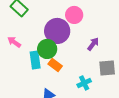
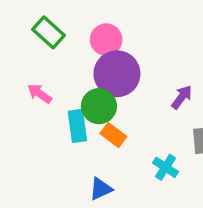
pink circle: (74, 15) -> (106, 40), moved
cyan cross: (84, 83) -> (166, 167), turned -32

